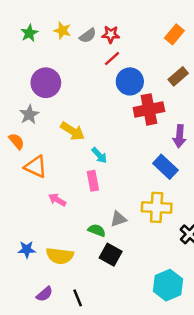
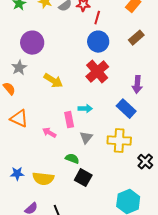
red line: (112, 59) -> (97, 18), moved, turned -32
red cross: (149, 109) -> (97, 72), moved, turned -30
cyan arrow: (99, 155) -> (85, 109), moved, turned -48
orange triangle: (36, 167) -> (19, 119), moved
pink arrow: (57, 200) -> (49, 133), moved
gray triangle: (118, 219) -> (86, 138), moved, turned -32

